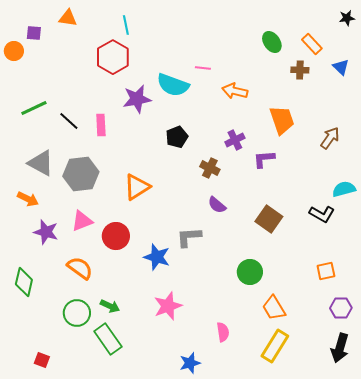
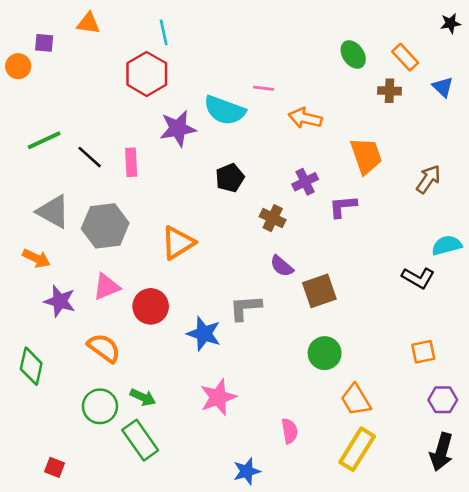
brown square: (269, 219) -> (319, 291), moved, turned 36

